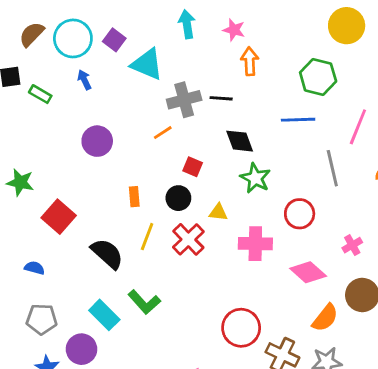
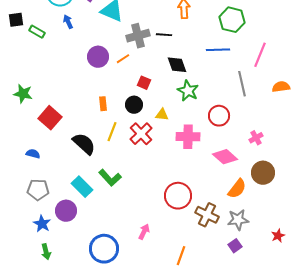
purple circle: (97, 141) -> (98, 57), moved

